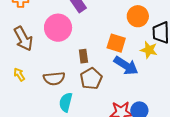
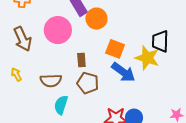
orange circle: (138, 16) -> (96, 19), moved
yellow star: (149, 50) -> (147, 58), size x1.4
brown pentagon: (91, 79) -> (88, 83), turned -30

